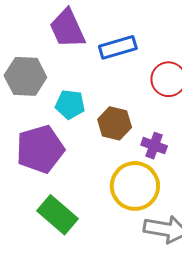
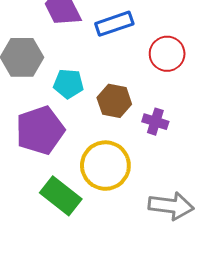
yellow circle: (135, 186) -> (105, 166), moved

